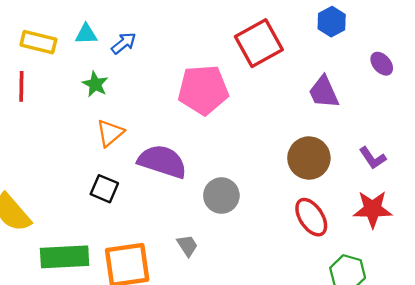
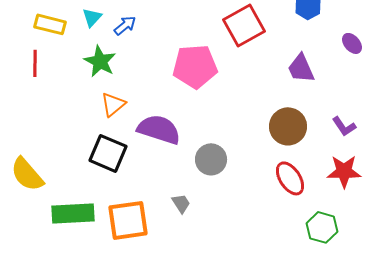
cyan triangle: (86, 34) -> (92, 17), turned -45
green star: (95, 84) -> (100, 61), size x1.4
black square: (104, 189) -> (108, 153), size x1.5

